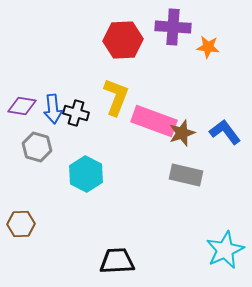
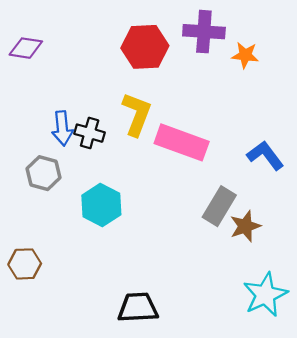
purple diamond: (22, 106) -> (26, 48), moved
brown star: (182, 133) -> (245, 226), moved
gray rectangle: (186, 175) -> (219, 206), turned -72

